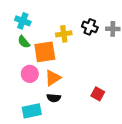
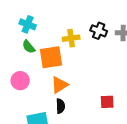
pink circle: (30, 74) -> (20, 81), moved
red square: (98, 94) -> (107, 102), turned -32
black semicircle: (54, 98) -> (60, 106), turned -96

